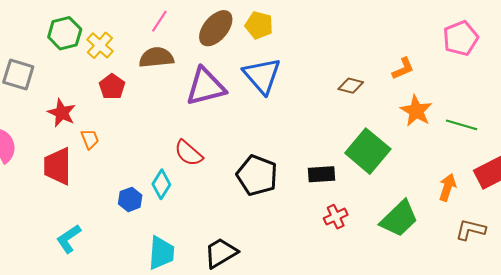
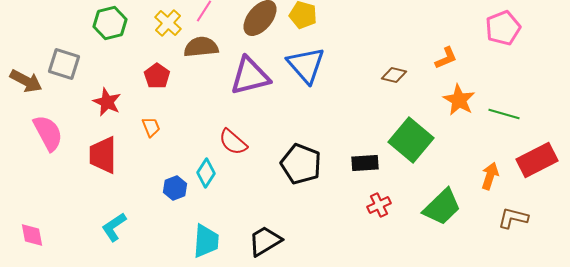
yellow cross: (100, 45) -> (168, 23), moved
orange trapezoid: (90, 139) -> (151, 127), moved

